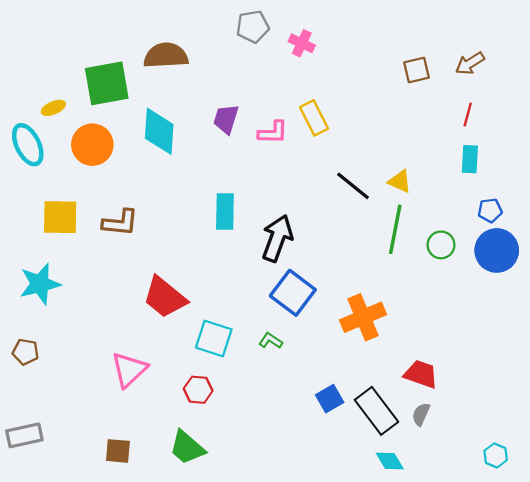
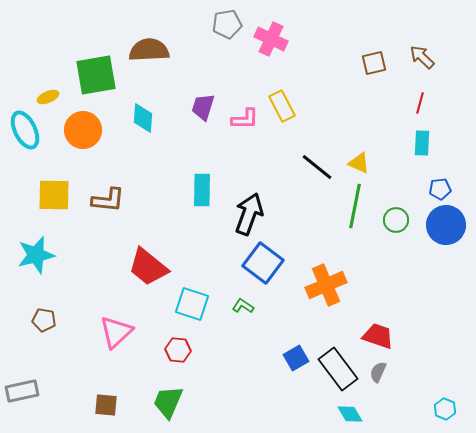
pink cross: (302, 43) -> (271, 39), size x1.4
brown arrow: (470, 63) -> (422, 57), turned 76
cyan diamond: (159, 131) -> (143, 118), size x0.7
brown pentagon: (26, 352) -> (44, 320), moved
green trapezoid: (187, 448) -> (168, 402), turned 72

